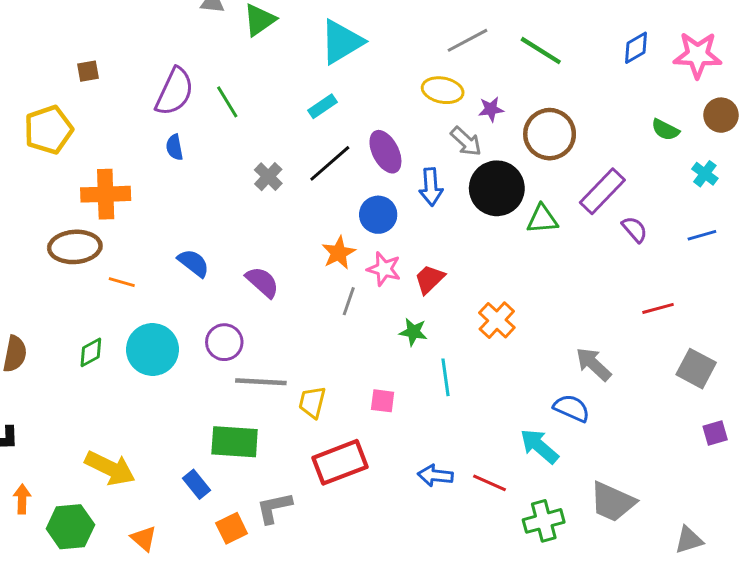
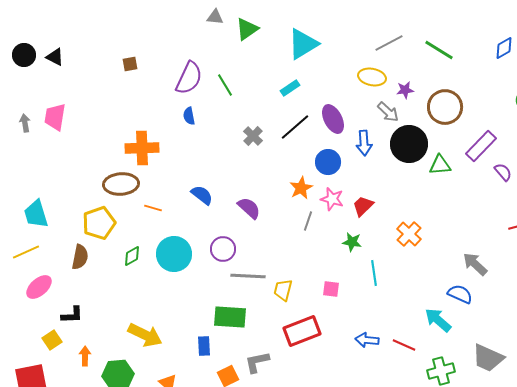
yellow pentagon: (48, 130) -> (99, 223), moved
blue rectangle: (196, 484) -> (204, 346), turned 36

